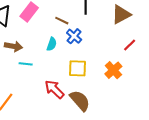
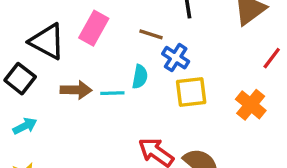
cyan line: (26, 64) -> (112, 93), moved
yellow square: (77, 68) -> (191, 92), moved

